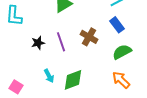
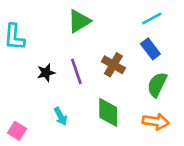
green semicircle: (122, 52) -> (157, 85), turned -36
green diamond: (73, 80) -> (108, 112), moved, turned -70
orange arrow: (121, 80) -> (156, 122), turned 144

